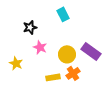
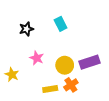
black star: (30, 27) -> (26, 29), moved
purple rectangle: (91, 51) -> (90, 62), turned -54

